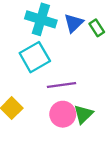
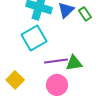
green triangle: (83, 114) -> (74, 63), moved, turned 36

